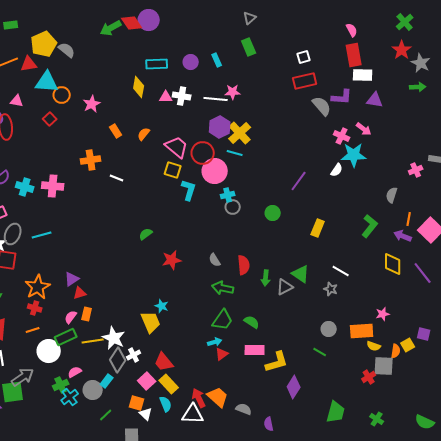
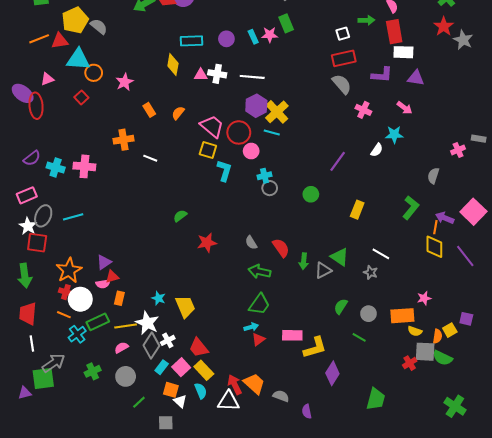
green arrow: (418, 87) -> (366, 20), moved
pink star: (233, 92) -> (270, 35), moved
pink triangle: (17, 101) -> (47, 79), turned -32
gray semicircle: (322, 106) -> (342, 84), moved
pink cross: (342, 136) -> (363, 110), moved
cyan star: (354, 155) -> (394, 135), size x0.7
pink circle: (215, 171) -> (251, 151), size x0.6
orange line: (409, 219) -> (435, 227), moved
red semicircle: (244, 265) -> (281, 248), turned -30
cyan star: (162, 306) -> (159, 298), moved
pink semicircle: (71, 317) -> (103, 284), moved, turned -136
green semicircle: (252, 322) -> (341, 306), moved, turned -91
orange line: (33, 330) -> (64, 315), turned 40
white circle: (49, 351) -> (80, 299), moved
pink semicircle: (75, 372) -> (121, 348), moved
cyan rectangle: (107, 381) -> (162, 367), moved
cyan cross: (70, 397) -> (77, 334), moved
green cross: (377, 419) -> (455, 406), moved, size x1.5
green semicircle: (425, 422) -> (443, 358), moved

